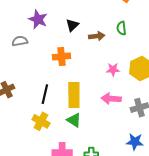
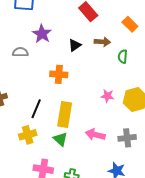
brown arrow: (97, 36) -> (102, 42), moved
pink arrow: (111, 99) -> (95, 135), moved
yellow cross: (41, 121) -> (28, 135), turned 36

